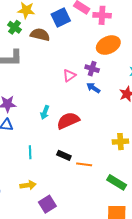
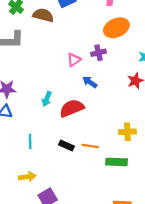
purple cross: (92, 69) -> (98, 53), turned -32
blue arrow: (93, 88) -> (90, 82), moved
orange line: (84, 164) -> (90, 146), moved
green rectangle: (117, 182) -> (116, 162), moved, turned -30

